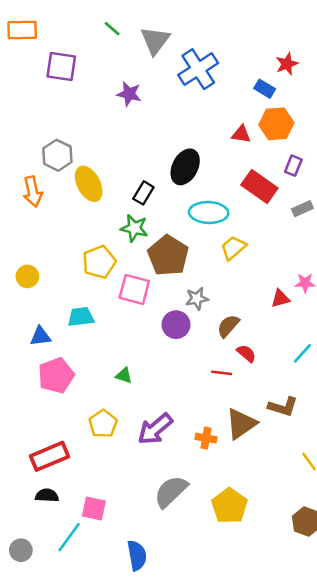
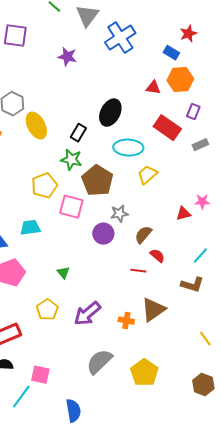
green triangle: (124, 375) -> (63, 273), turned 32
brown L-shape: (283, 407) -> (192, 285), moved

